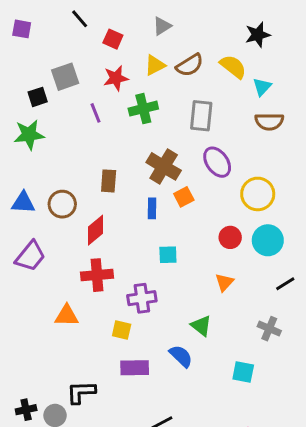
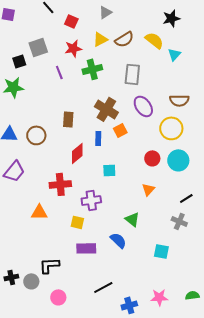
brown semicircle: (269, 122) -> (179, 100), moved
red diamond: (96, 230) -> (77, 153), moved
black line: (285, 284) -> (186, 198), moved

